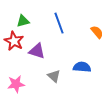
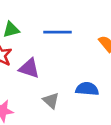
blue line: (59, 23) -> (57, 32), turned -70

